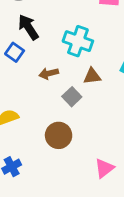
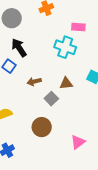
cyan cross: (78, 41) -> (65, 47), moved
pink triangle: (104, 168) -> (78, 142), moved

